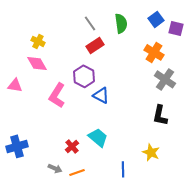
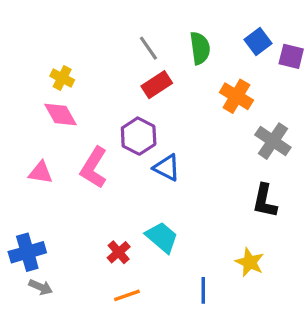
orange cross: (154, 52) -> (236, 96), moved
pink triangle: (15, 85) -> (41, 173), moved
gray arrow: (55, 168) -> (41, 287), moved

